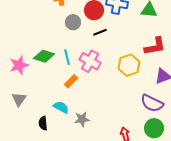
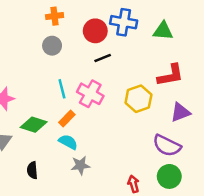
gray circle: (73, 22) -> (52, 46), moved
green diamond: (44, 56) -> (34, 125), moved
cyan semicircle: (61, 107) -> (68, 142), moved

